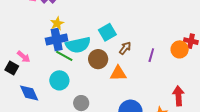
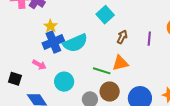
cyan square: (107, 32) -> (105, 15), moved
green line: (64, 56) -> (102, 71), moved
pink arrow: (24, 57) -> (39, 65), moved
brown circle: (98, 59) -> (110, 92), moved

